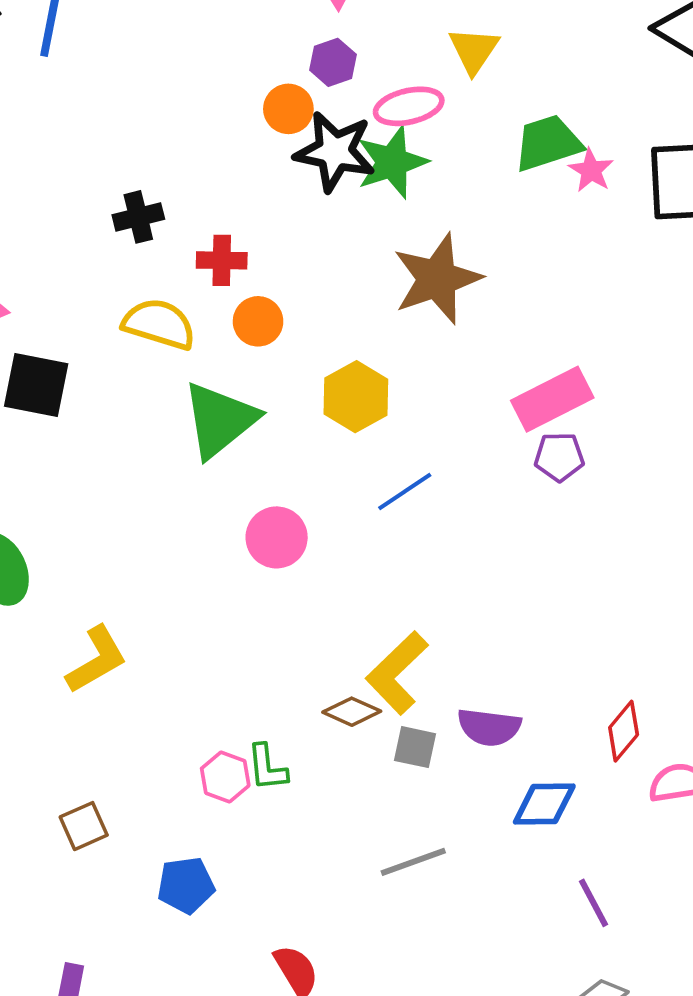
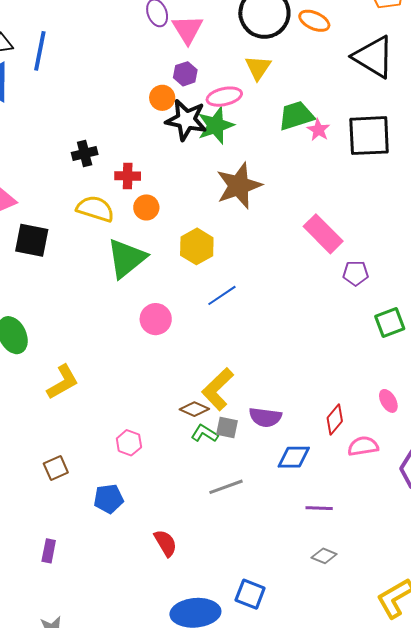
pink rectangle: (552, 399) -> (323, 234), moved, turned 72
purple pentagon: (559, 457) -> (356, 273), moved
green L-shape: (267, 768) -> (204, 433), moved, turned 128
purple line: (594, 903) -> (319, 508), turned -60

